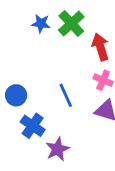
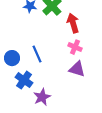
blue line: (66, 95) -> (37, 54), moved

